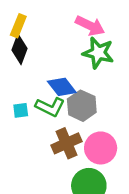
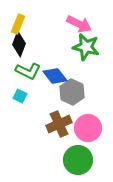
green L-shape: (50, 107) -> (28, 71), moved
cyan square: (21, 110) -> (20, 96), turned 32

